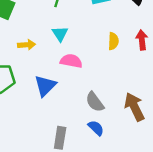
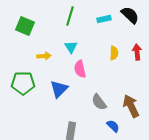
pink semicircle: (71, 61) -> (80, 69), turned -114
blue semicircle: (96, 128) -> (113, 126), moved

